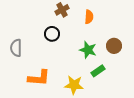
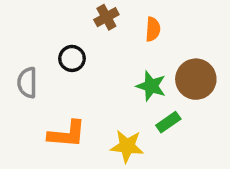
black circle: (52, 34) -> (72, 58), moved
brown circle: (114, 46) -> (196, 79), size x1.5

